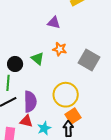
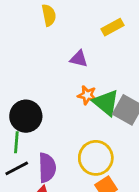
green triangle: (38, 59) -> (106, 103), moved, size x1.5
black circle: (15, 64) -> (26, 116), size x1.5

